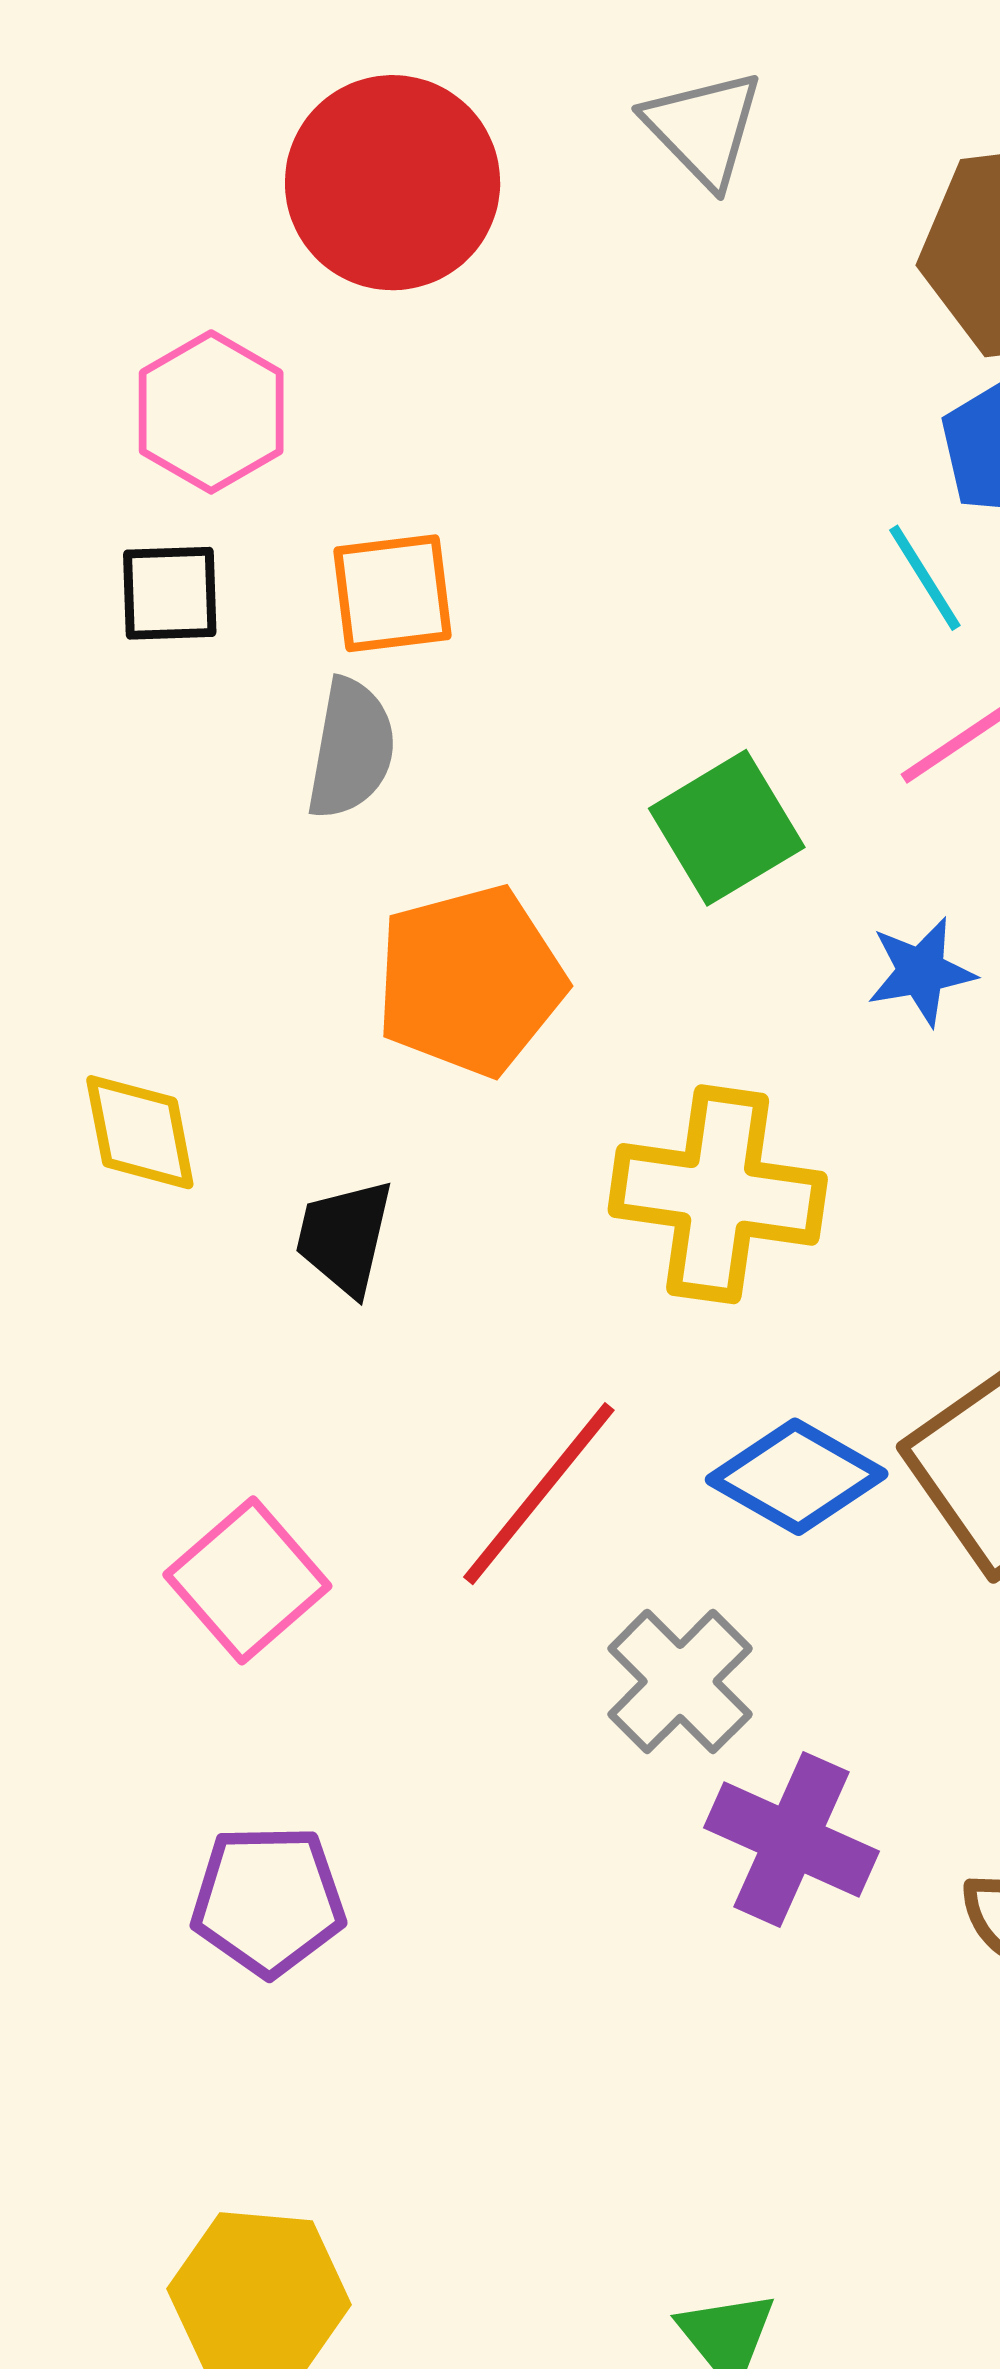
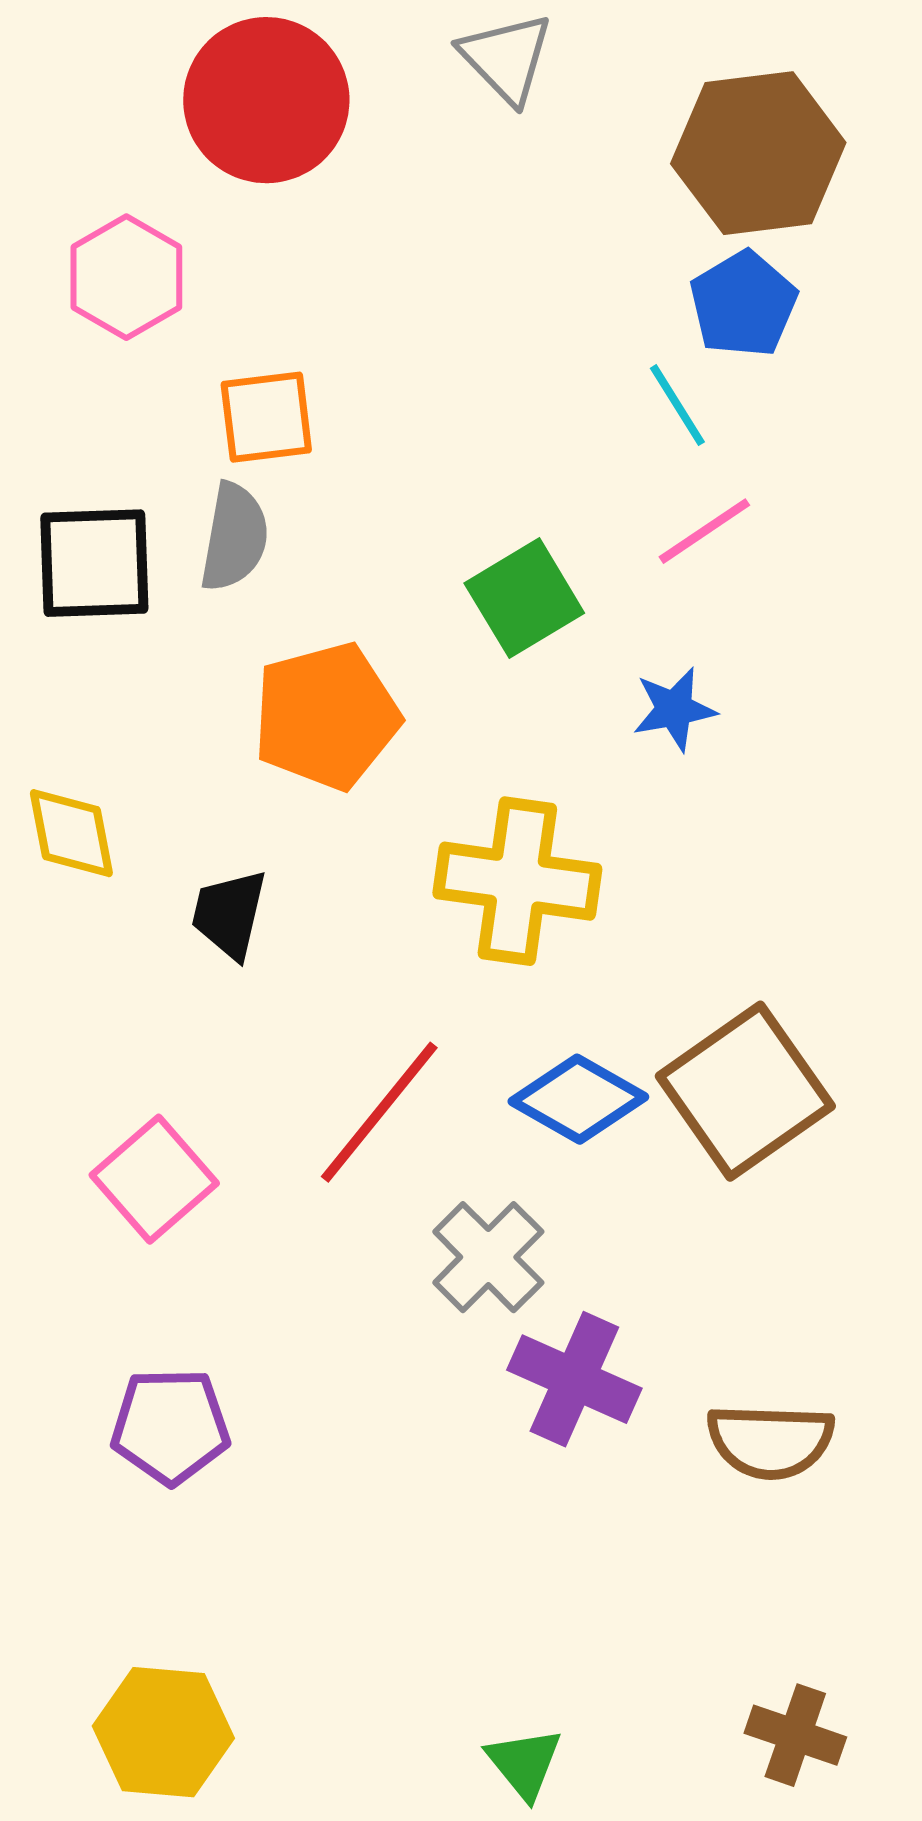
black square: (170, 593) -> (94, 563), moved, size x1.5

